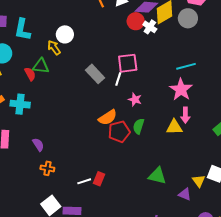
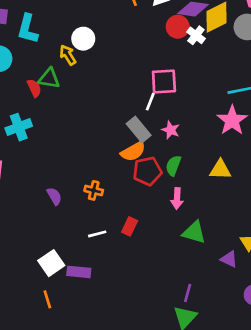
gray rectangle: (95, 74) -> (139, 130), moved
cyan cross: (20, 104) -> (19, 127), turned -30
pink arrow: (185, 115) -> (177, 198), moved
purple semicircle: (38, 145) -> (54, 196), moved
orange cross: (47, 168) -> (94, 190), moved
red rectangle: (99, 179) -> (130, 226), moved

